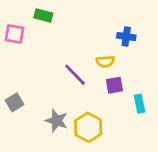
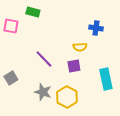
purple line: (75, 75) -> (44, 59), moved
purple square: (114, 85) -> (74, 66), moved
cyan rectangle: (139, 104) -> (106, 79), size x1.5

